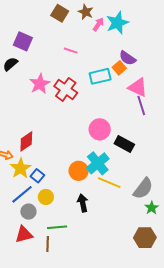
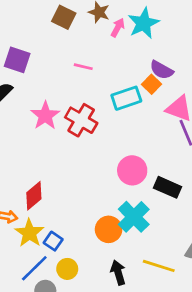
yellow line: (109, 183) -> (159, 266), moved

